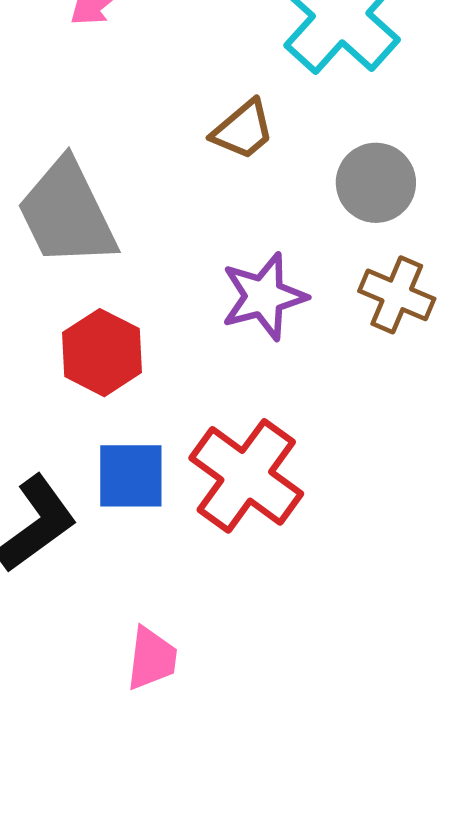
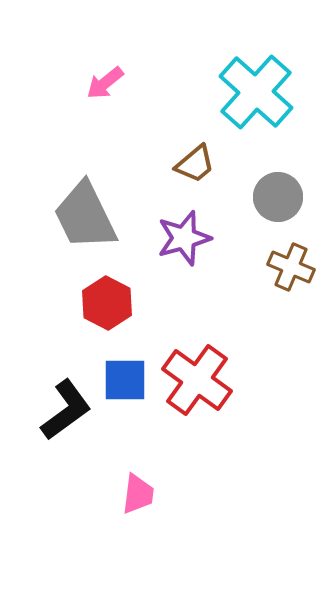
purple star: (264, 296) -> (184, 238), moved

